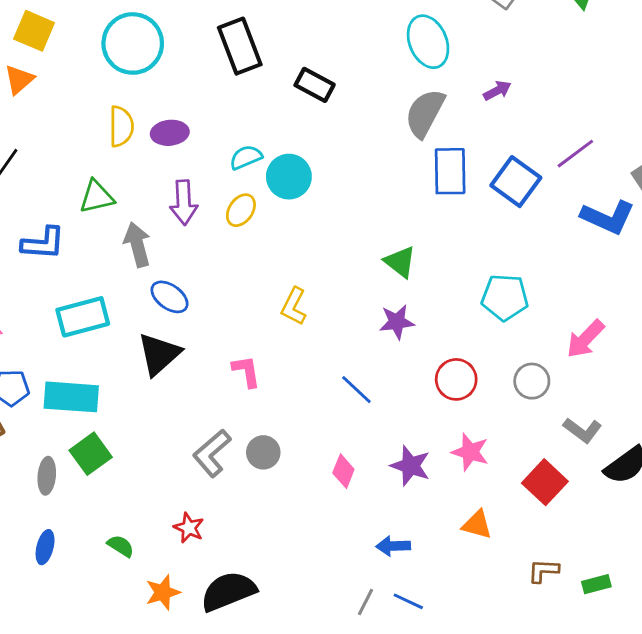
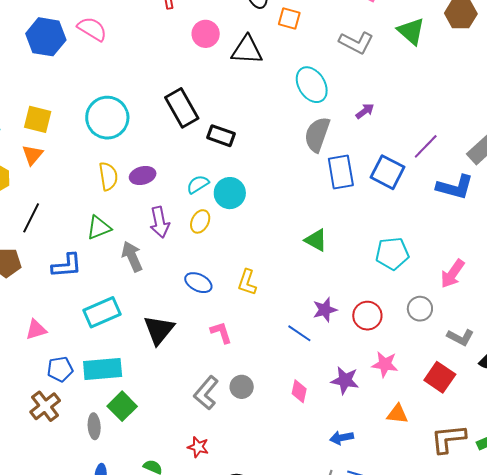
black rectangle: (315, 85) -> (221, 136), moved
blue ellipse: (170, 297) -> (198, 283), moved
purple star: (397, 322) -> (325, 310), moved
brown L-shape: (543, 571) -> (448, 439), size x1.6

